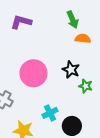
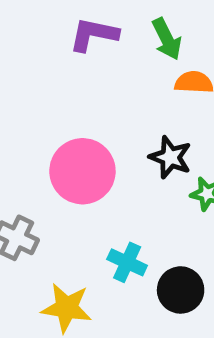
purple L-shape: (21, 22) -> (94, 34), moved
cyan cross: (50, 113) -> (127, 262), turned -35

